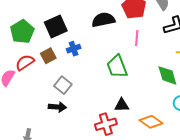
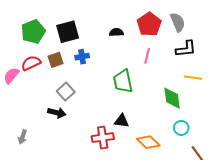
black semicircle: (103, 20) -> (116, 32), size x0.6

